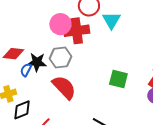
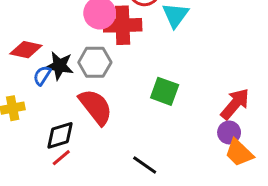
green square: (118, 79) -> (165, 91), moved
black diamond: (22, 110) -> (60, 135), moved

